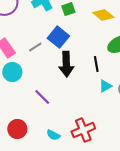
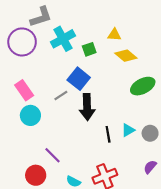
gray line: (35, 47) -> (61, 95), moved
black line: (96, 64) -> (108, 134), moved
purple line: (42, 97) -> (52, 155), moved

